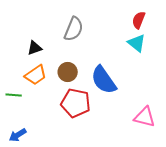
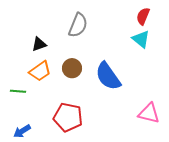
red pentagon: (76, 103) -> (68, 117), moved

